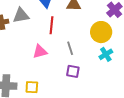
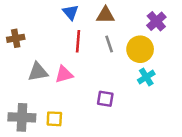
gray triangle: (21, 15) -> (38, 72), moved
gray line: (70, 48) -> (109, 44), moved

